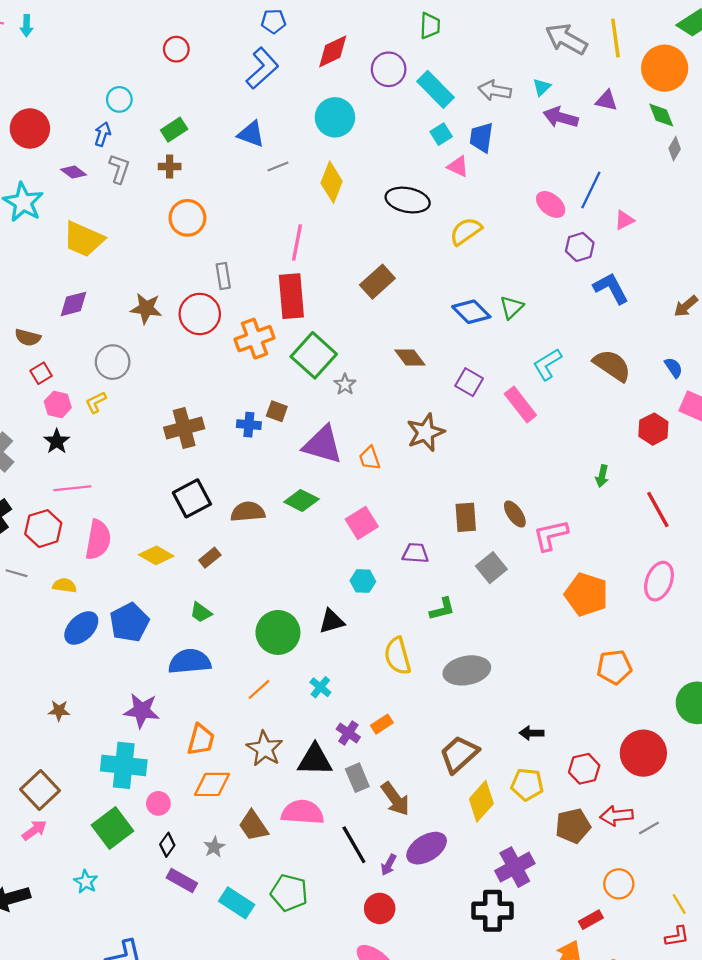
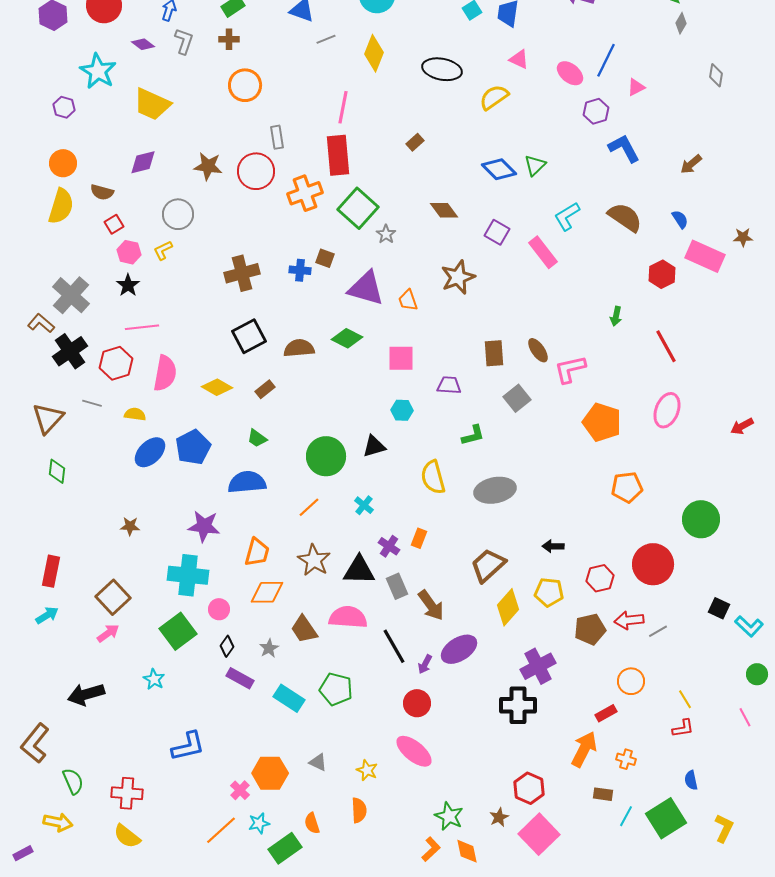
pink triangle: (458, 166) -> (519, 59), moved
brown rectangle: (377, 282) -> (415, 142), size x0.6
pink square: (362, 523) -> (401, 358), turned 32
orange rectangle: (382, 724) -> (419, 538), turned -36

